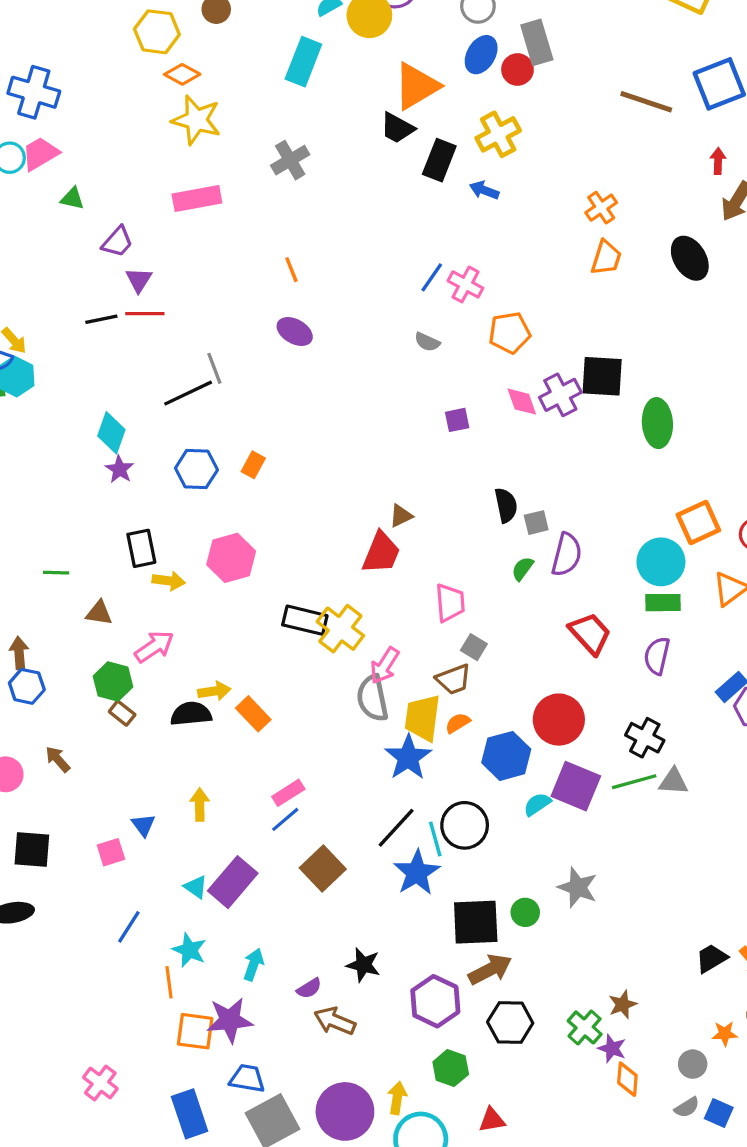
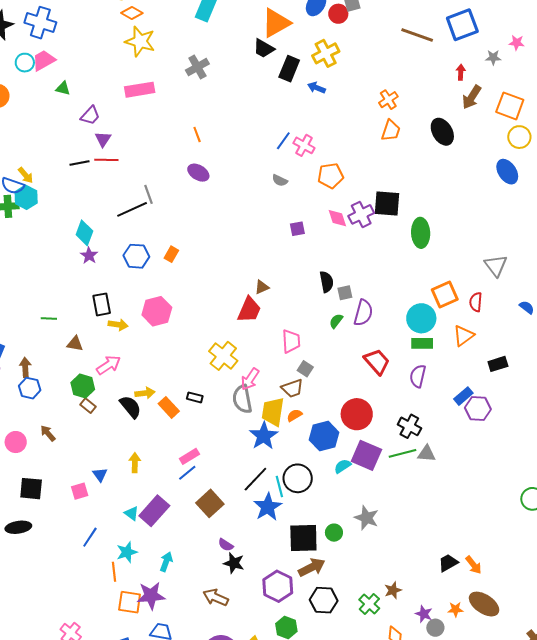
black rectangle: (305, 620) -> (195, 397), moved, size x0.6
black semicircle: (191, 714) -> (130, 407), turned 55
cyan star: (189, 950) -> (127, 552), turned 30
purple semicircle: (309, 988) -> (226, 545), moved, turned 63
purple star: (612, 1048) -> (424, 614), moved

